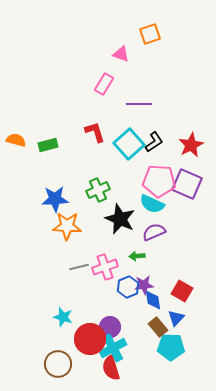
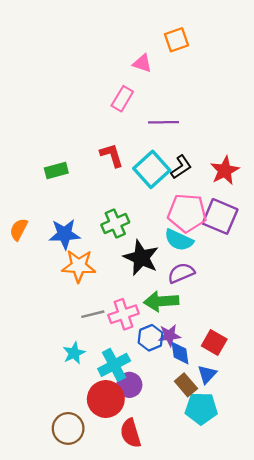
orange semicircle: (16, 140) -> (19, 229), moved, turned -78
green arrow: (137, 256) -> (161, 301), size x1.8
cyan star: (63, 317) -> (74, 353), moved, turned 30
cyan cross: (113, 348) -> (114, 365), moved

